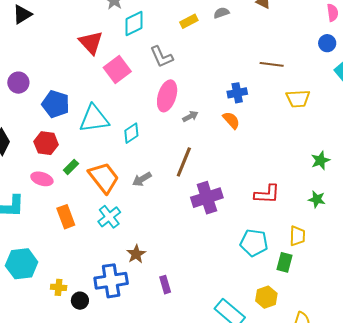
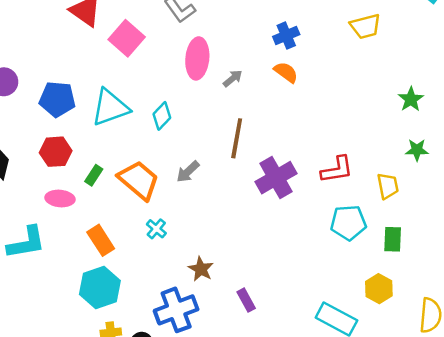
red L-shape: (267, 194) -> (337, 170), moved
cyan cross: (109, 217) -> (156, 229), size x0.7
yellow trapezoid: (297, 236) -> (388, 186), moved
cyan hexagon: (22, 264) -> (100, 288), moved

